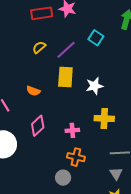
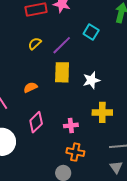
orange semicircle: (33, 91) -> (30, 87), turned 136

